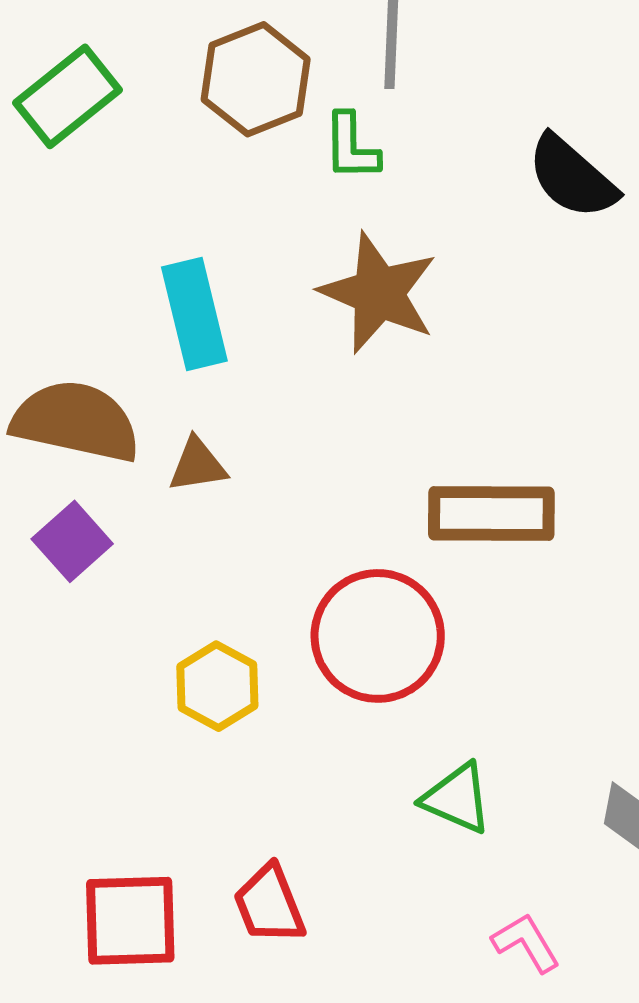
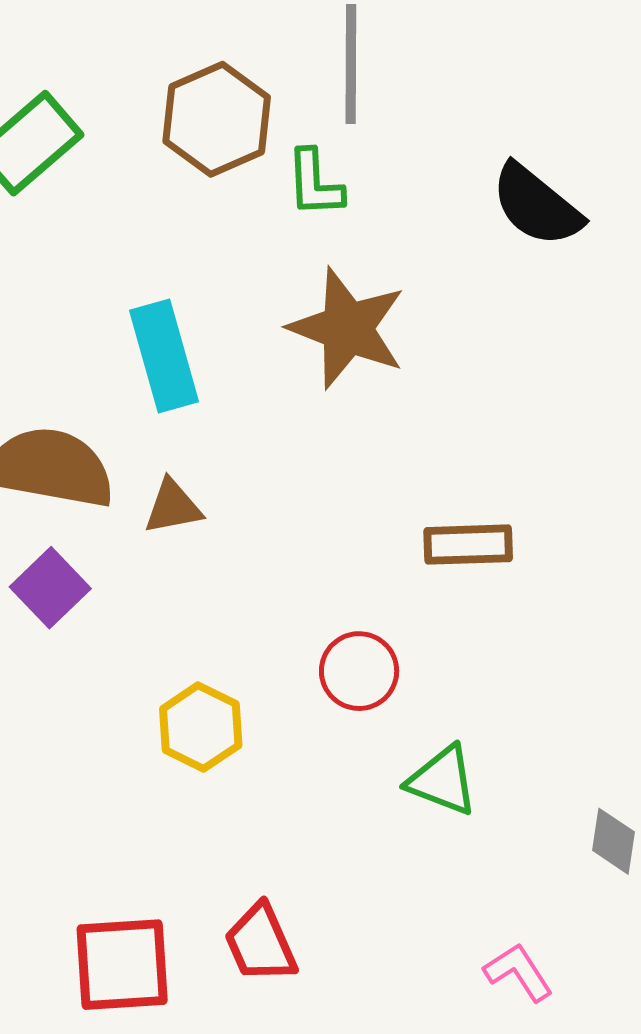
brown rectangle: (491, 514) -> (468, 545), size x0.7
red circle: (378, 636) -> (359, 671), size x0.6
green triangle: (457, 798) -> (443, 780), moved

